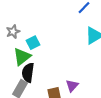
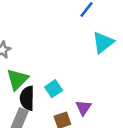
cyan square: (33, 43) -> (54, 89), moved

